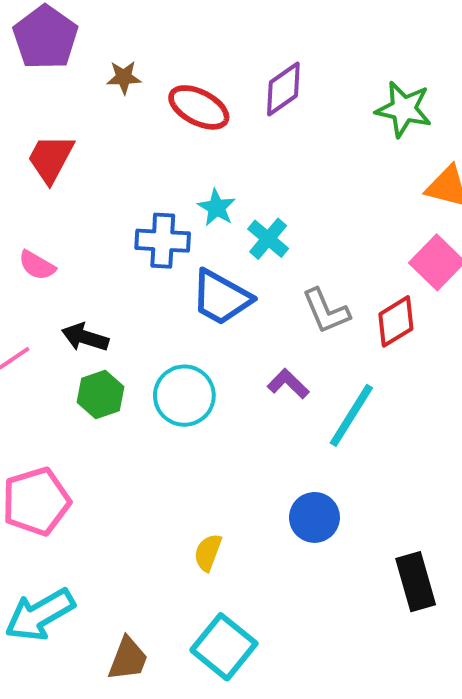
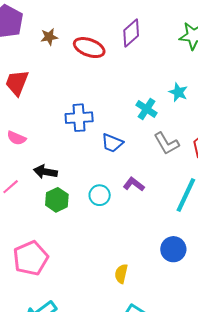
cyan star: (217, 208) -> (178, 92), moved
cyan cross: (268, 239) -> (147, 109), moved
blue trapezoid: (221, 297) -> (112, 143), size x0.7
purple L-shape: (288, 384) -> (134, 184), moved
cyan circle: (184, 396) -> (100, 195), size x0.7

